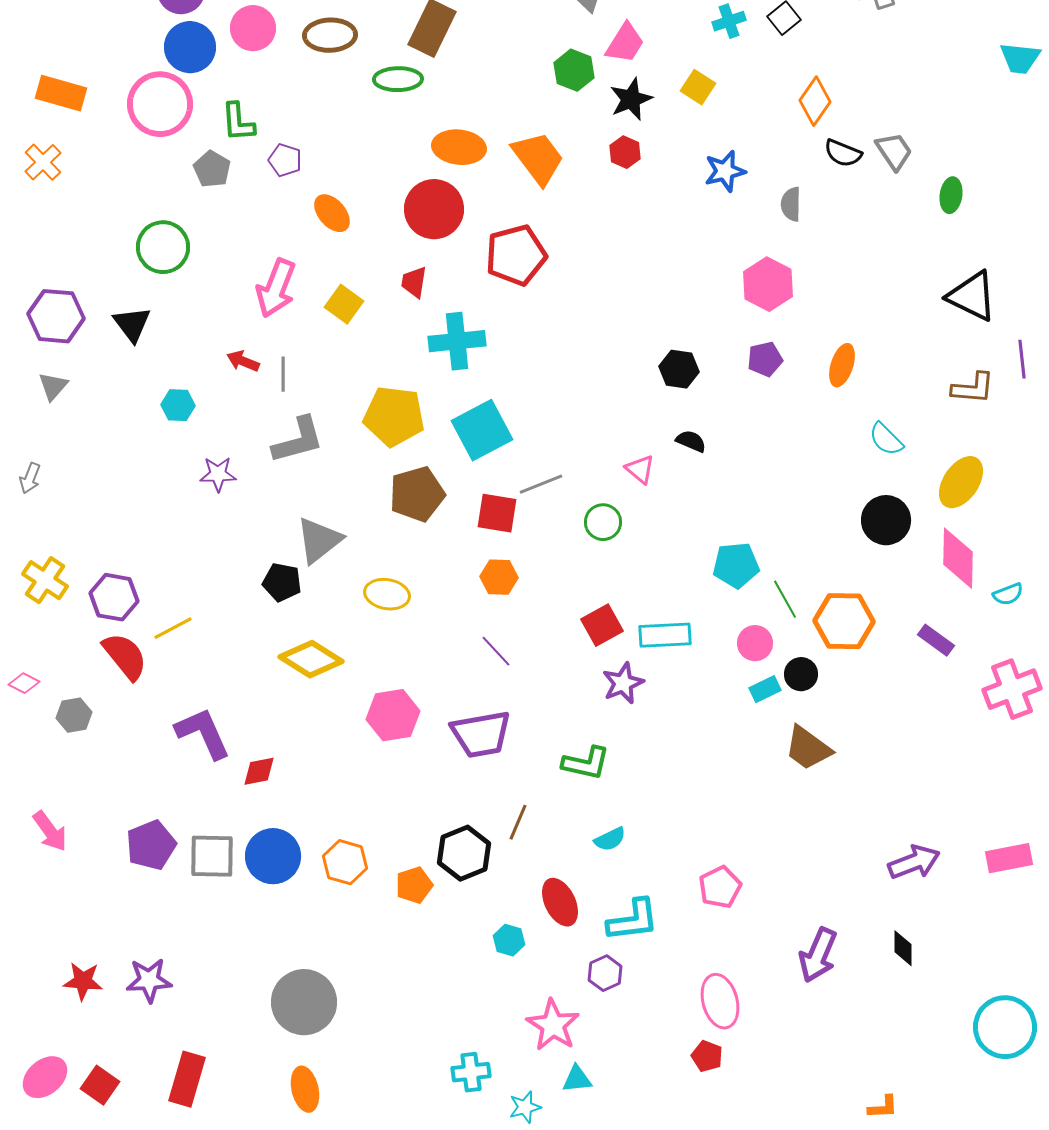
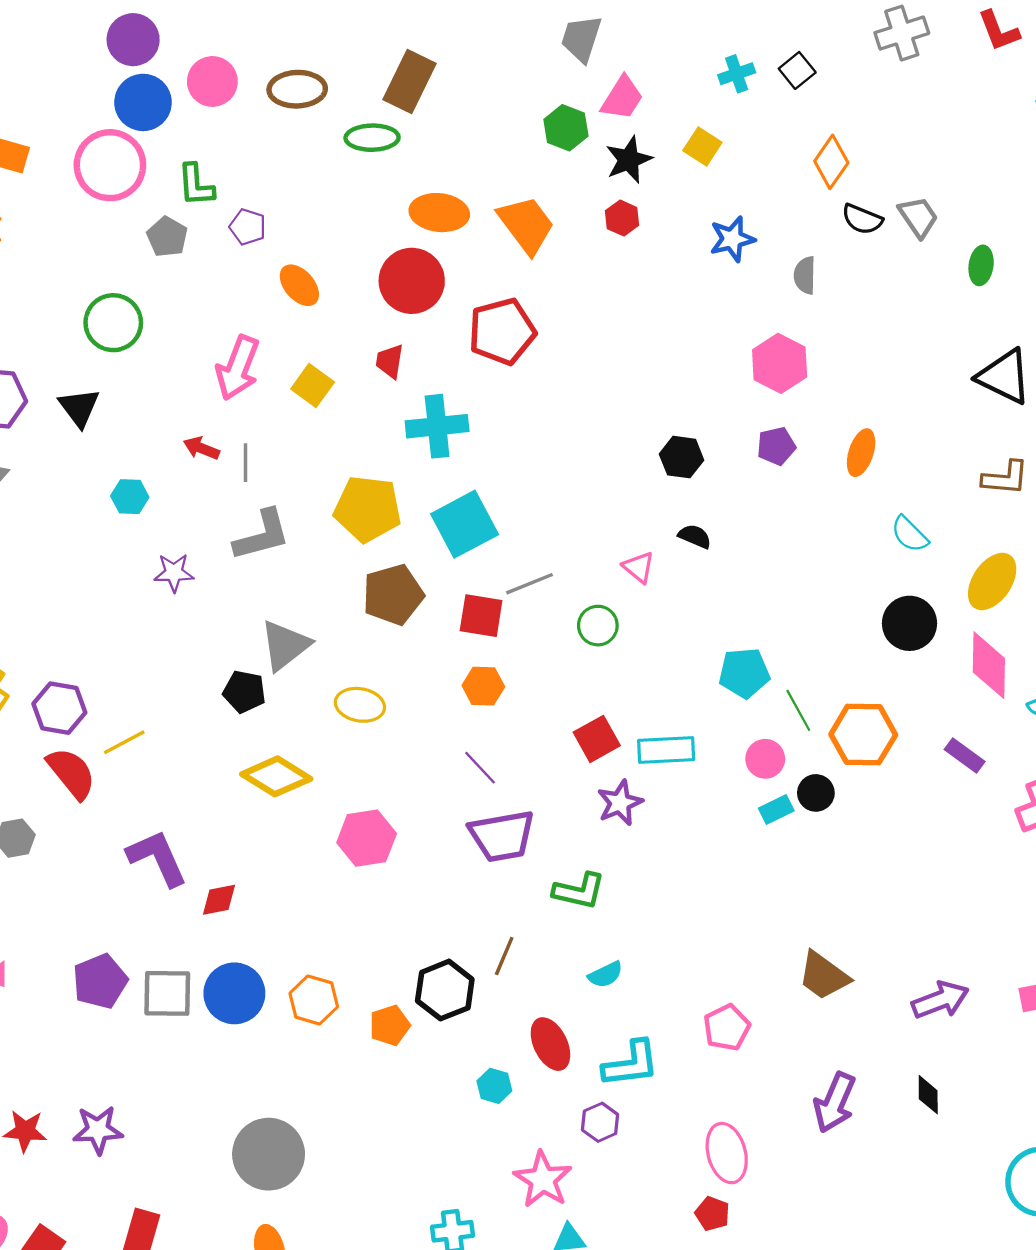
purple trapezoid: (481, 734) -> (502, 836), moved
brown trapezoid: (808, 748) -> (824, 976), moved

